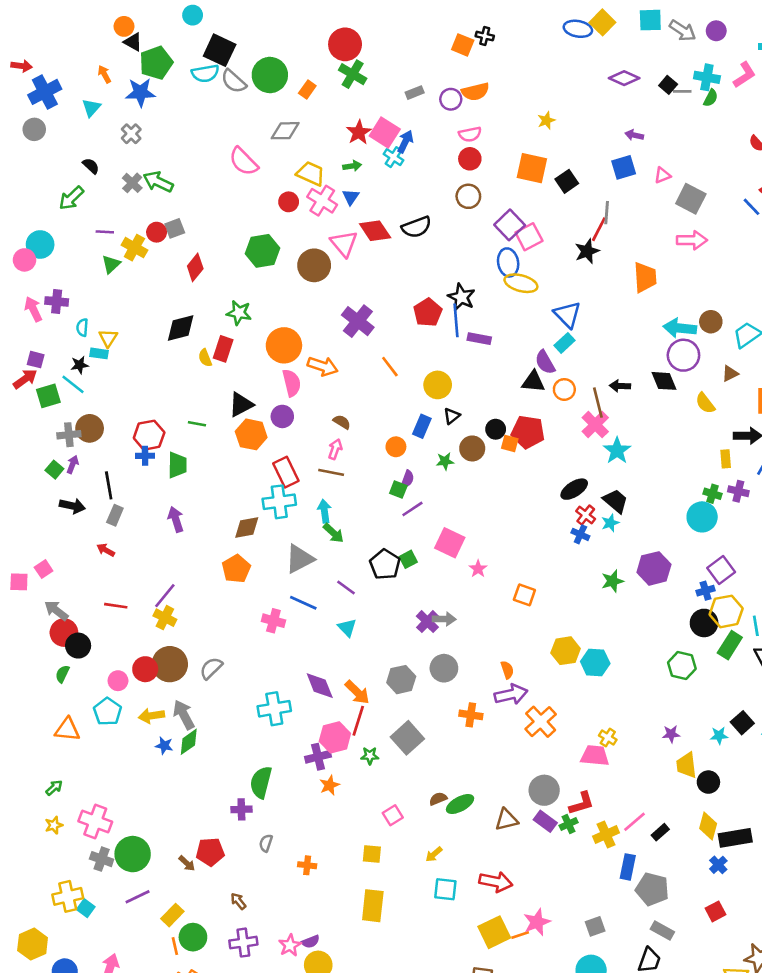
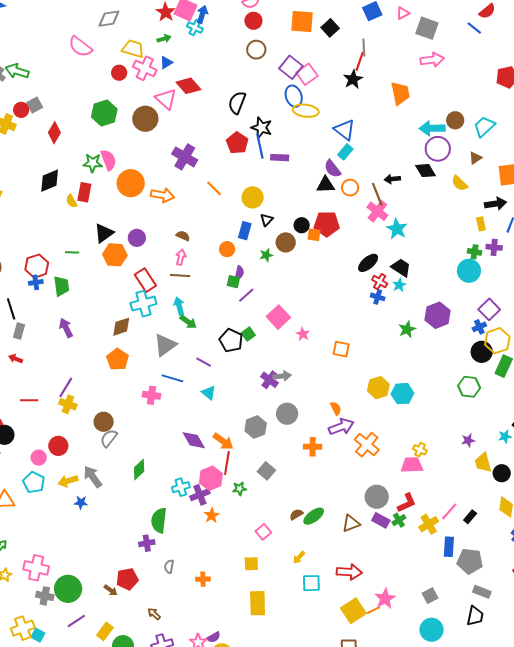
blue triangle: (351, 197) -> (166, 63), turned 32
black semicircle: (416, 227) -> (237, 103), moved, turned 140
pink semicircle: (292, 383) -> (108, 160), moved
pink square: (450, 543) -> (278, 317), turned 30
brown circle: (170, 664) -> (104, 422), moved, size x0.7
cyan cross: (274, 709) -> (181, 487), moved, size x0.7
gray square: (407, 738) -> (266, 471), size x0.7
green diamond: (189, 742) -> (139, 470), moved

